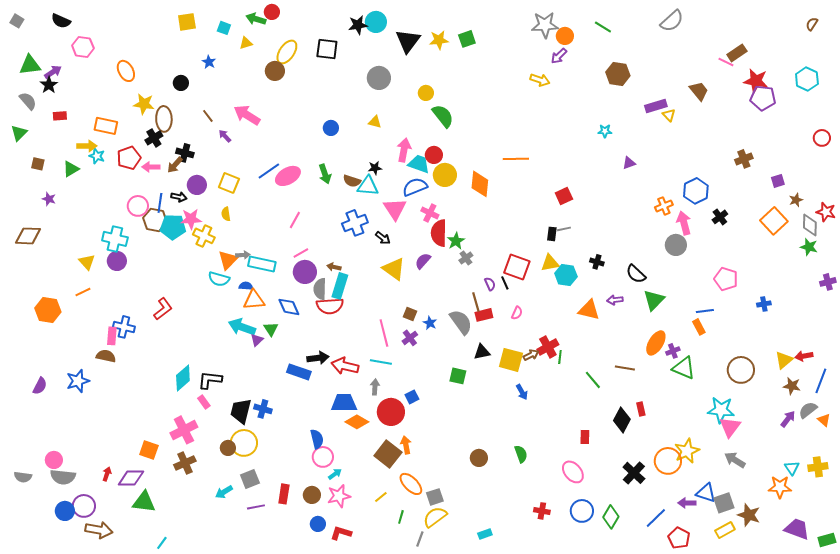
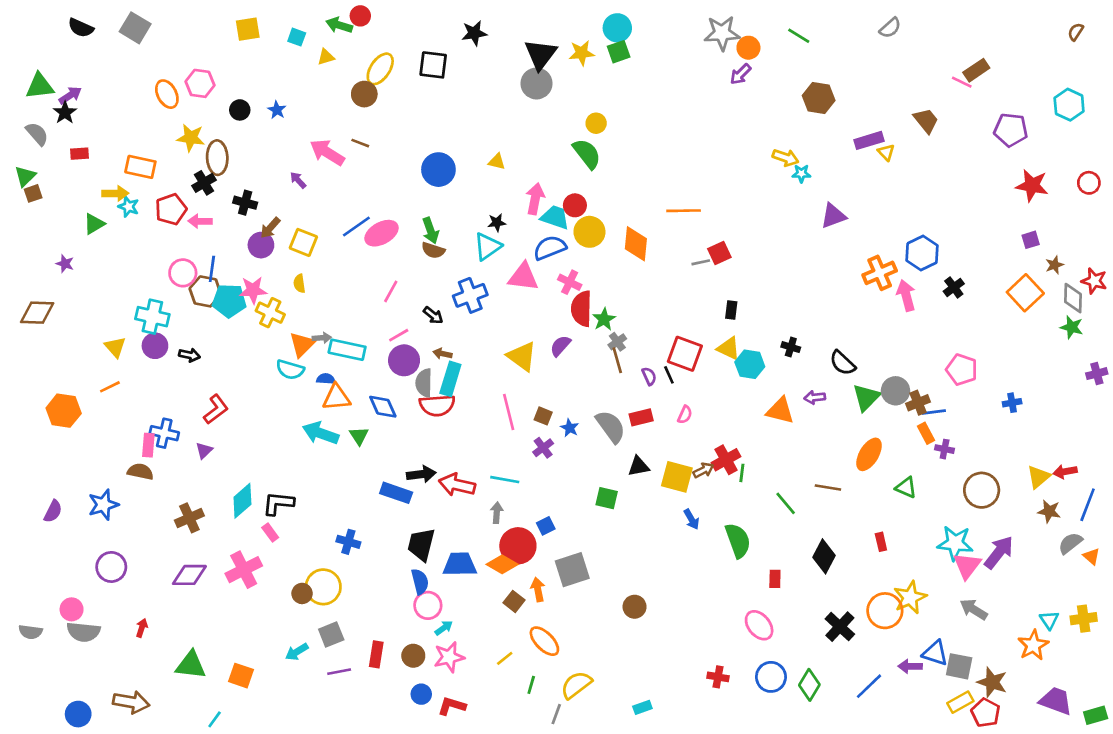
gray square: (17, 21) -> (135, 28), moved, size x1.6
gray semicircle: (672, 21) -> (890, 28), size x0.7
cyan circle: (376, 22) -> (617, 28), moved
pink hexagon: (83, 47) -> (200, 83), moved
blue star: (209, 62) -> (277, 110), moved
gray circle: (379, 78) -> (536, 83), moved
yellow arrow: (540, 80) -> (786, 158), moved
red star: (756, 81) -> (1032, 185), moved
yellow circle: (426, 93) -> (596, 123), moved
brown line: (208, 116) -> (360, 143), moved, turned -32
blue circle: (331, 128) -> (438, 170), size x1.6
brown cross: (744, 159) -> (918, 403), moved
purple triangle: (629, 163) -> (833, 216), size x1.5
brown square: (38, 164) -> (33, 193), moved, turned -32
brown arrow: (175, 165) -> (270, 228), moved
brown semicircle: (352, 181) -> (433, 250), moved
cyan triangle: (368, 186) -> (487, 246), turned -40
red square: (564, 196) -> (719, 253), moved
black arrow: (179, 197) -> (189, 355), moved
orange cross: (664, 206) -> (880, 273), size x1.4
pink triangle: (395, 209) -> (523, 277), turned -50
gray line: (564, 229) -> (701, 262), moved
black arrow: (383, 238) -> (433, 315), moved
gray circle: (676, 245) -> (895, 391), moved
yellow triangle: (550, 263) -> (729, 348), turned 36
brown line: (476, 302) -> (617, 360), moved
pink line: (384, 333) -> (509, 412), moved
purple triangle: (257, 340) -> (204, 450), moved
purple cross: (673, 351) -> (945, 449), moved, turned 32
green triangle: (684, 368) -> (906, 487), size x0.7
blue trapezoid: (344, 403) -> (460, 564), moved
red rectangle: (641, 409) -> (881, 542), moved
black trapezoid: (241, 411) -> (421, 544), moved
purple arrow: (788, 419) -> (999, 552), moved, size x1.5
orange diamond: (357, 422) -> (502, 564), moved
orange square: (149, 450) -> (241, 676), moved
brown square: (388, 454) -> (514, 601), size x0.6
green semicircle: (521, 454) -> (738, 540), moved, size x1.5
brown cross: (185, 463) -> (189, 518), moved
purple diamond: (131, 478) -> (189, 575), moved
orange star: (780, 487) -> (1033, 645), turned -30
gray square: (435, 497) -> (572, 570), moved, size x1.5
gray square: (724, 503) -> (959, 666), turned 30
purple circle: (84, 506) -> (111, 567), moved
blue circle: (65, 511) -> (78, 714), moved
red pentagon: (679, 538) -> (986, 713), moved

